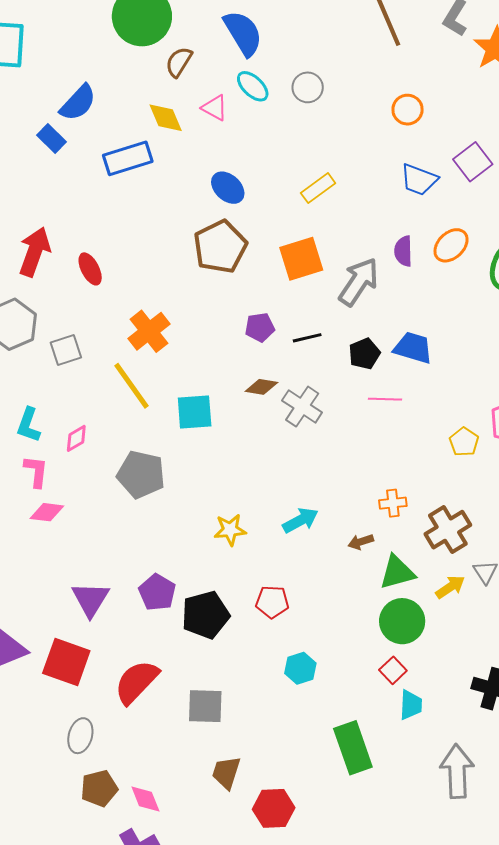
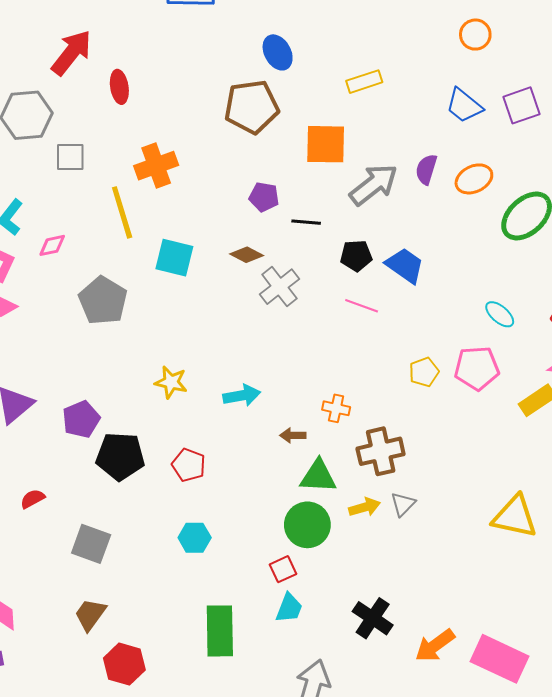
red semicircle: (136, 682) -> (33, 499), size x0.5

